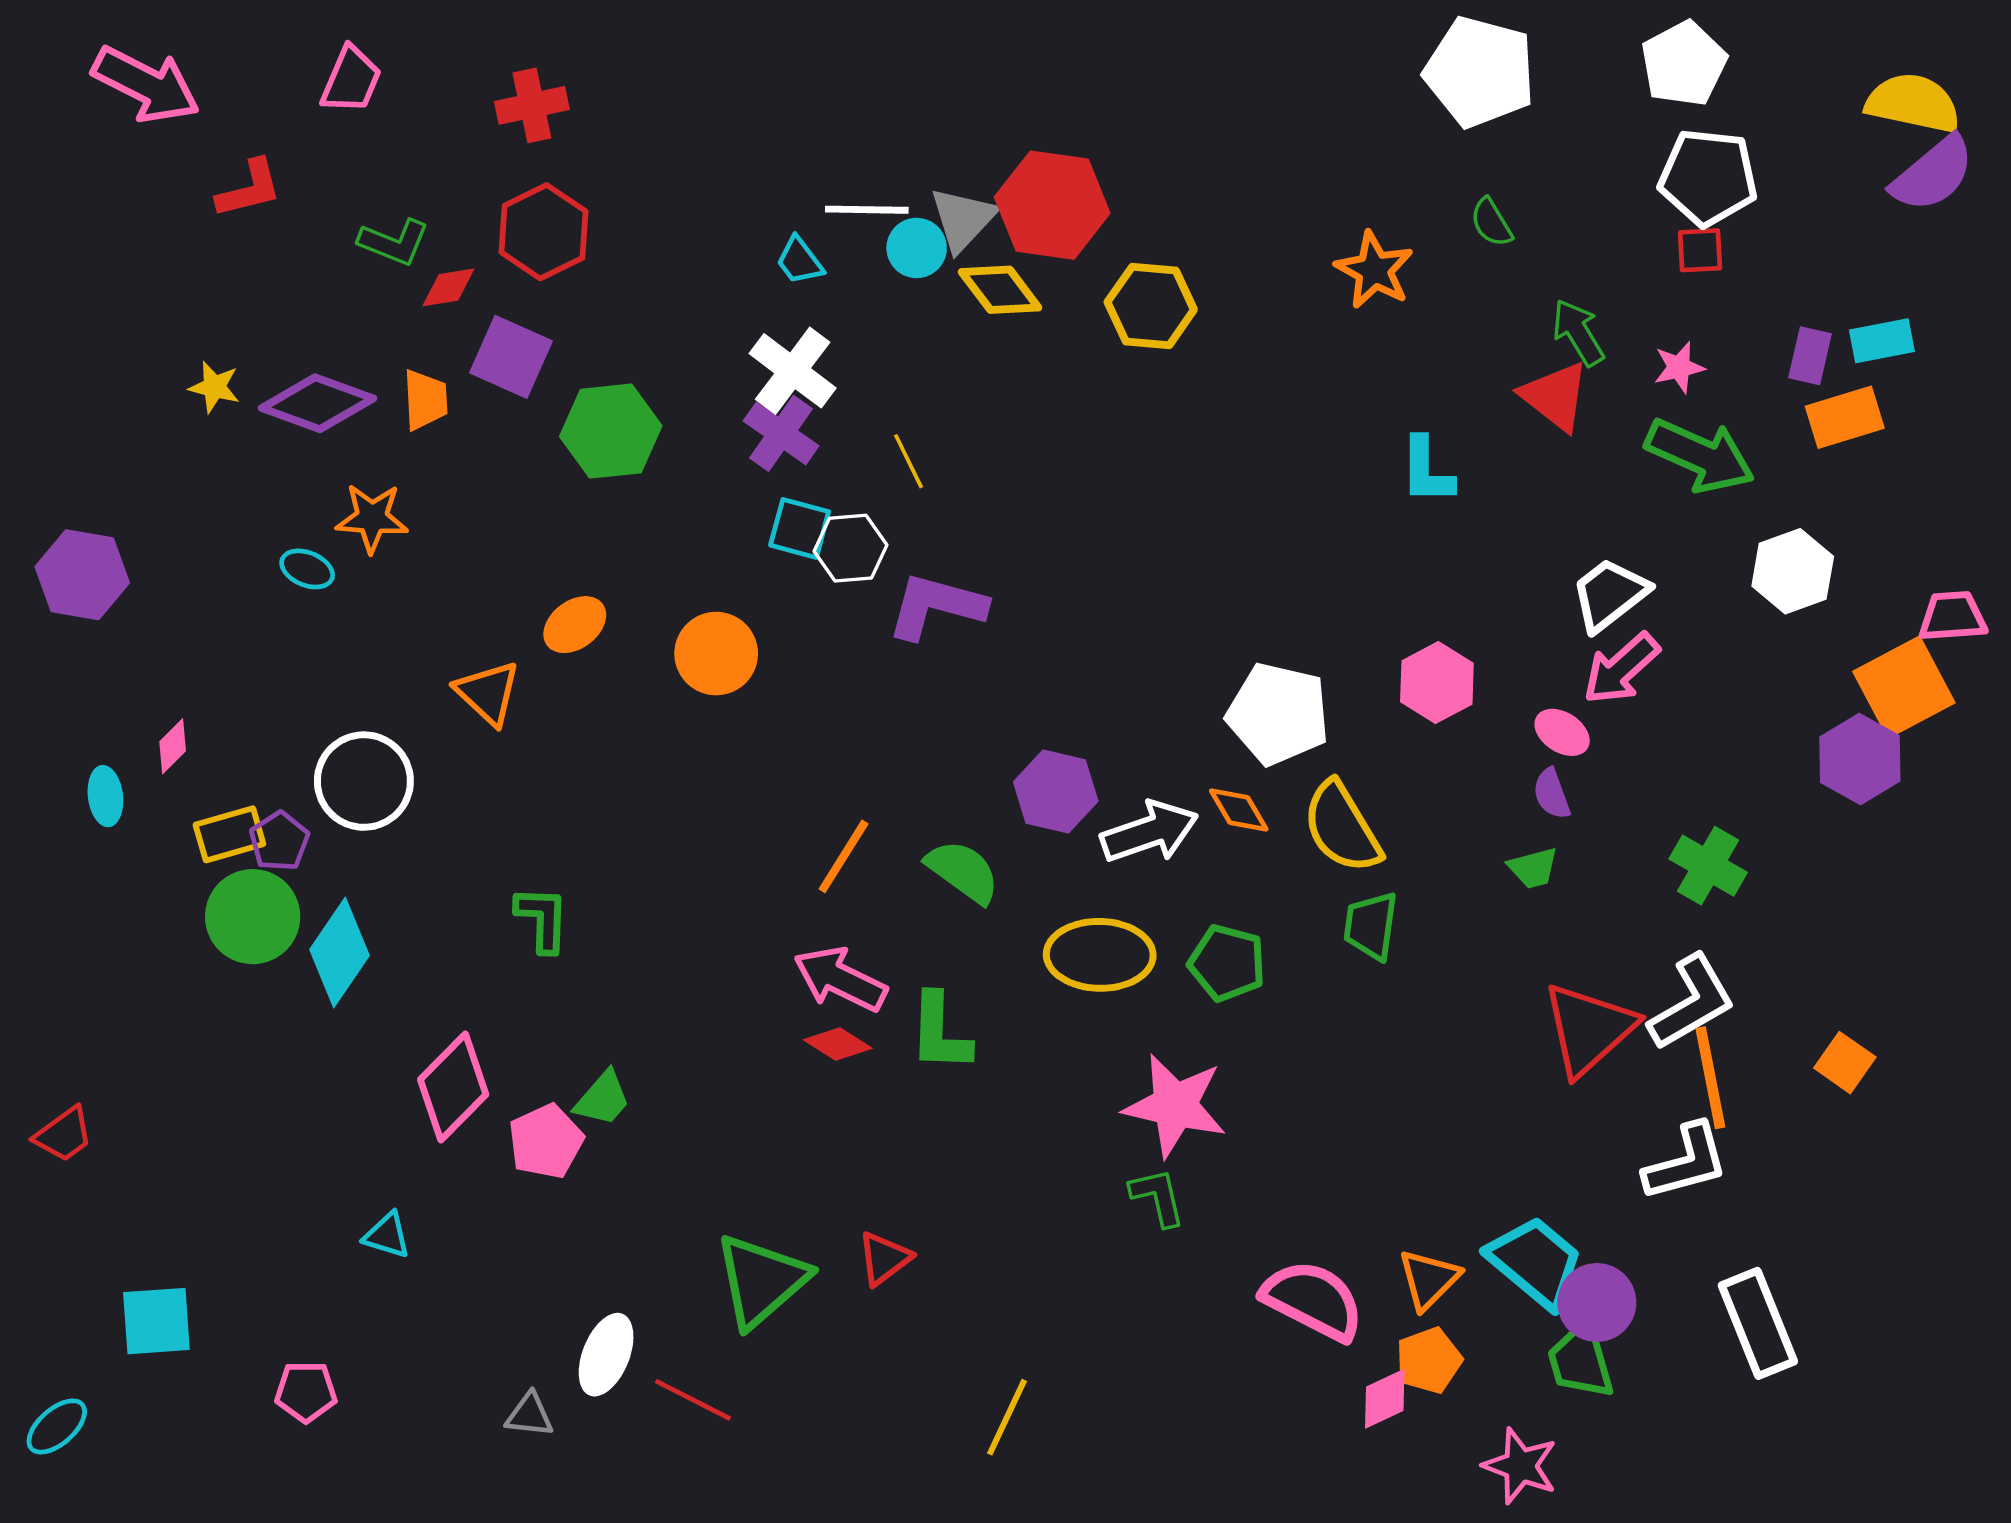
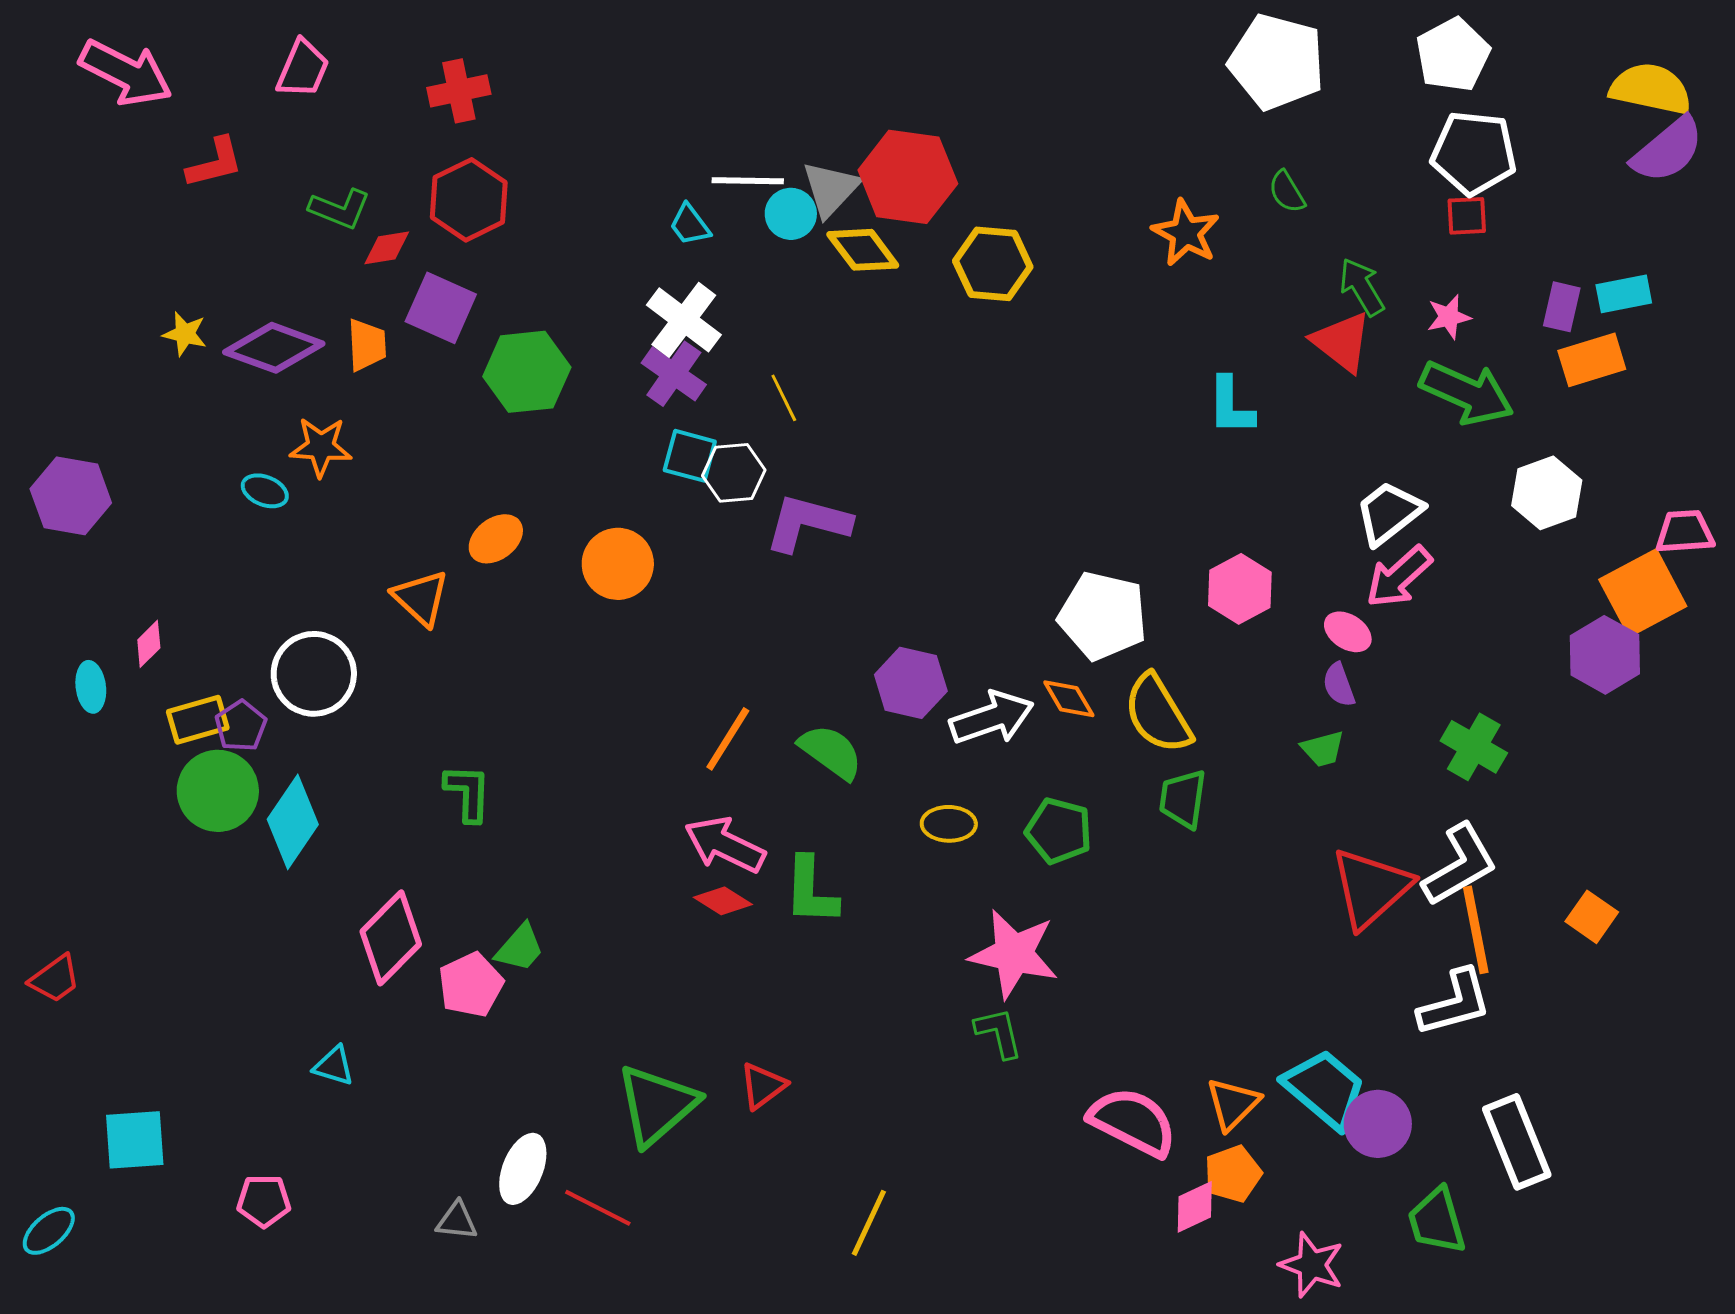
yellow ellipse: (1100, 955) -> (949, 824), size x0.6
green trapezoid: (1581, 1360) -> (1437, 1221), moved

